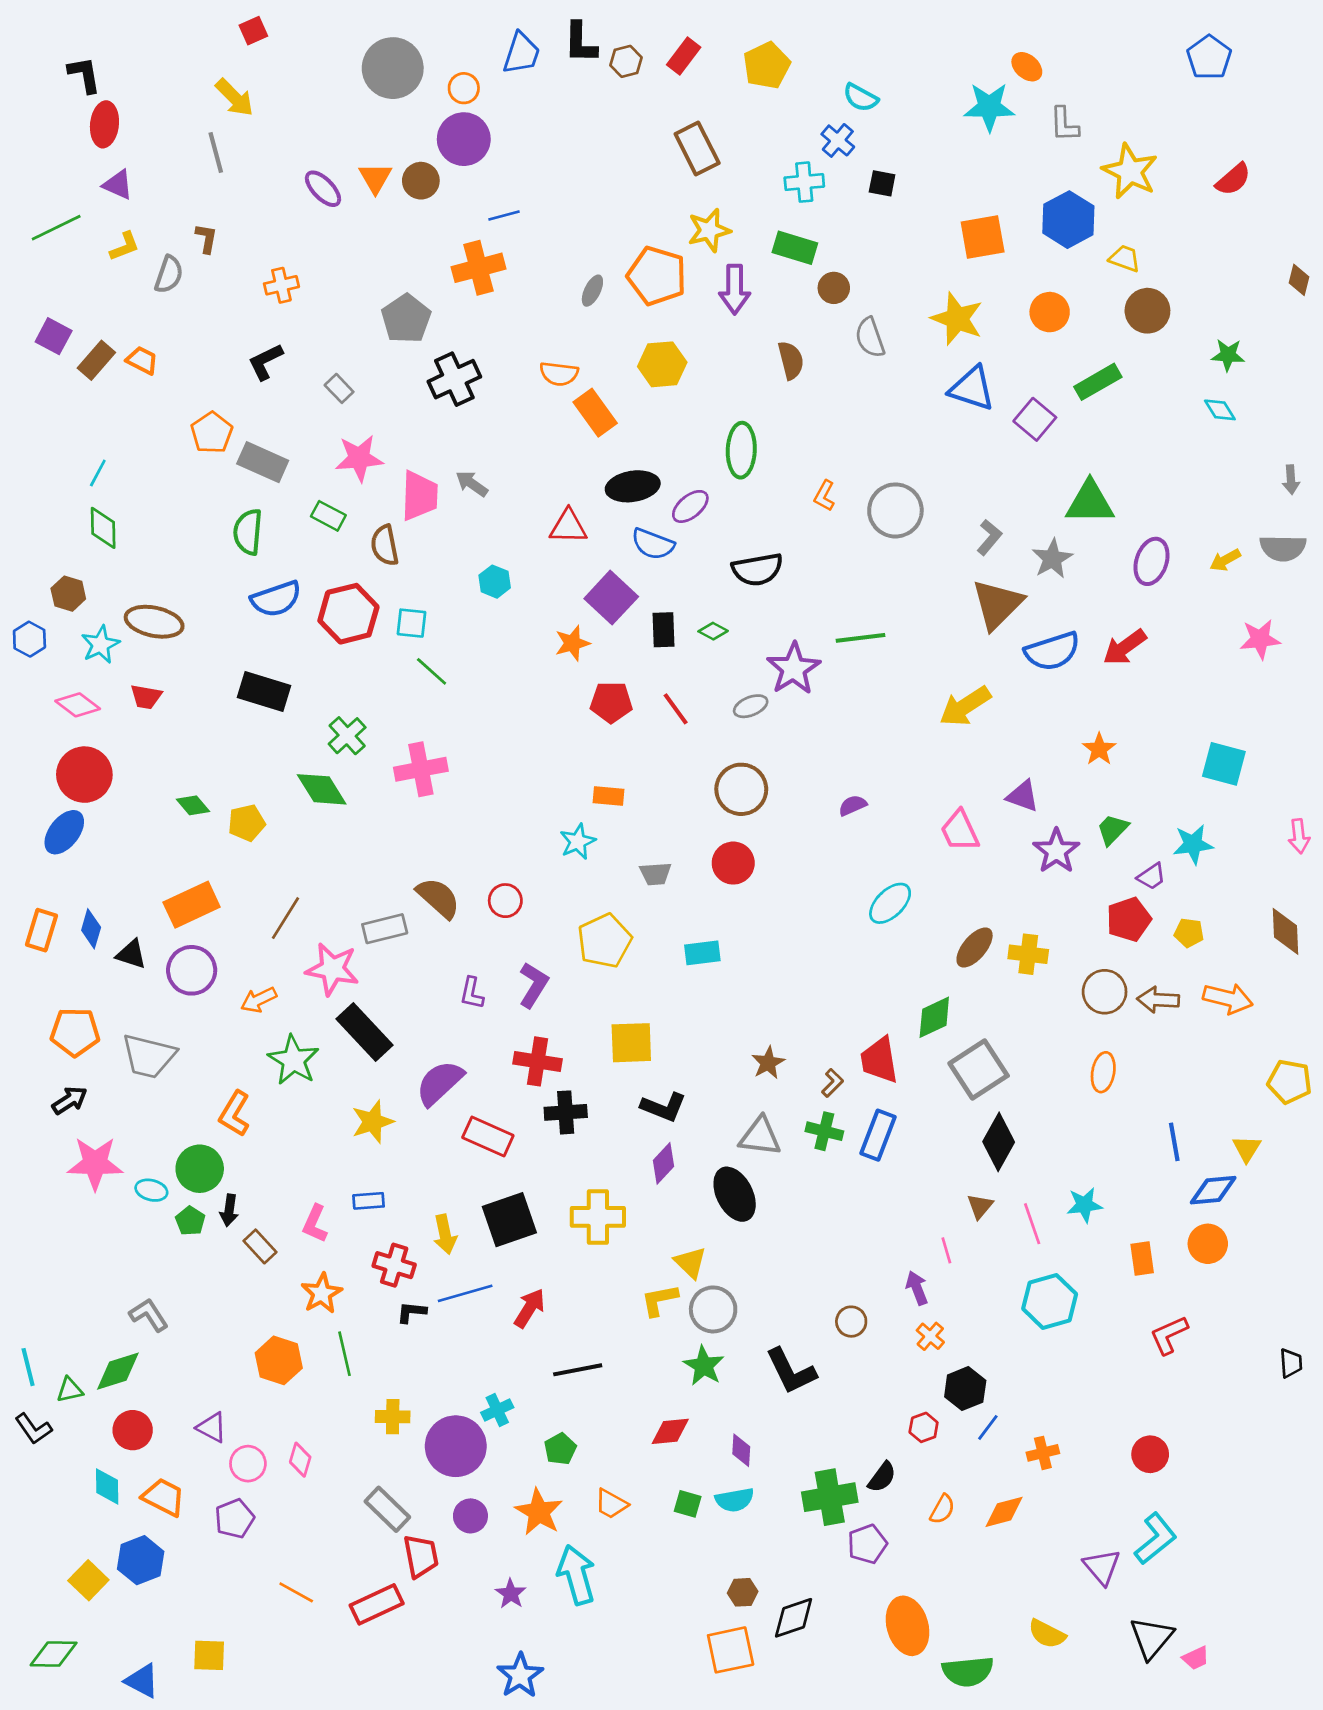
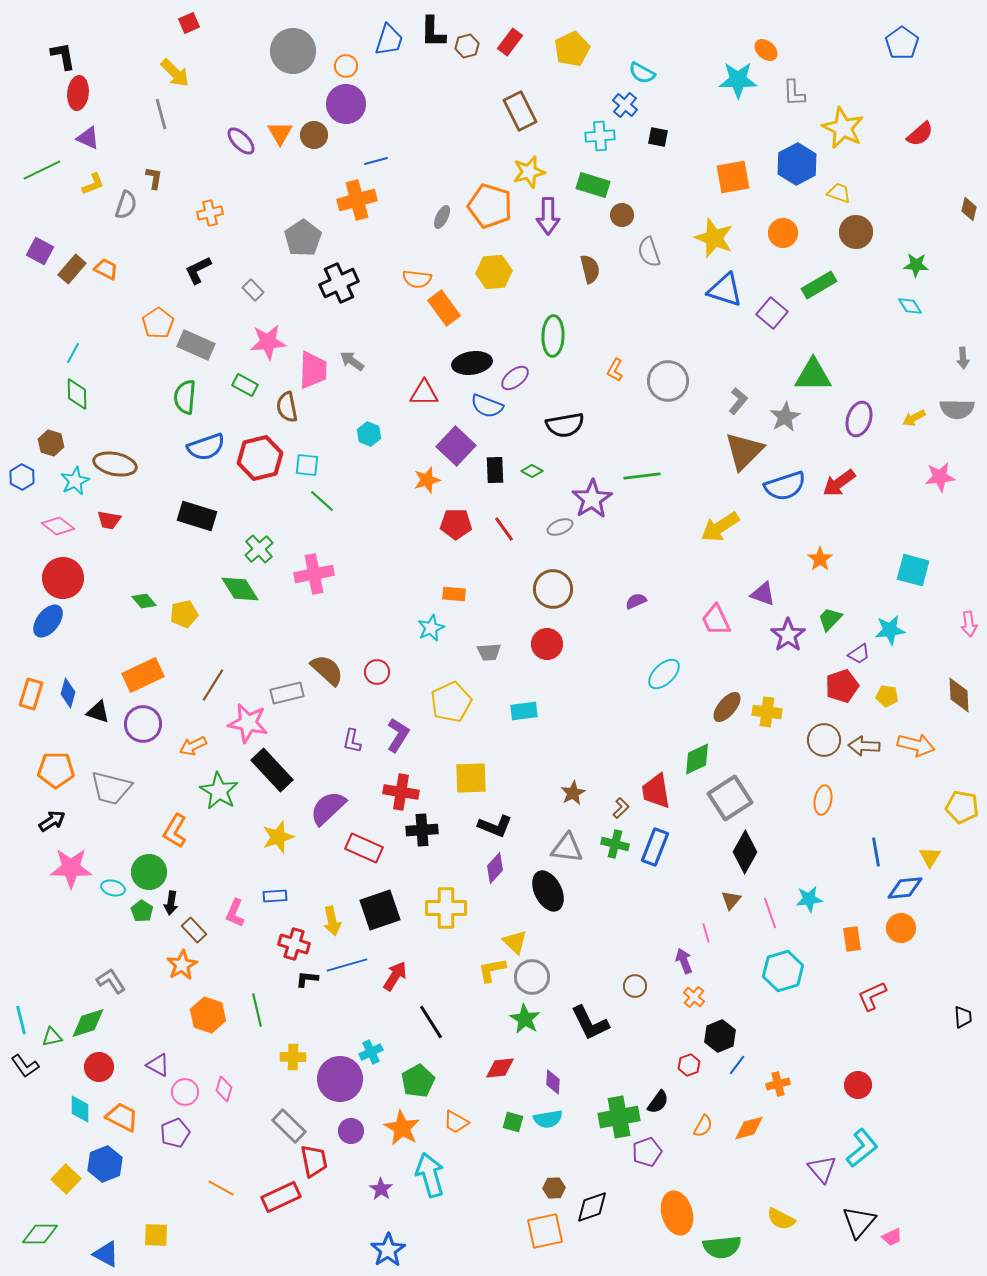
orange star: (322, 1293) -> (182, 965), moved
black line: (578, 1370) -> (431, 1022), turned 69
green pentagon: (560, 1449) -> (418, 1081), size x1.4

